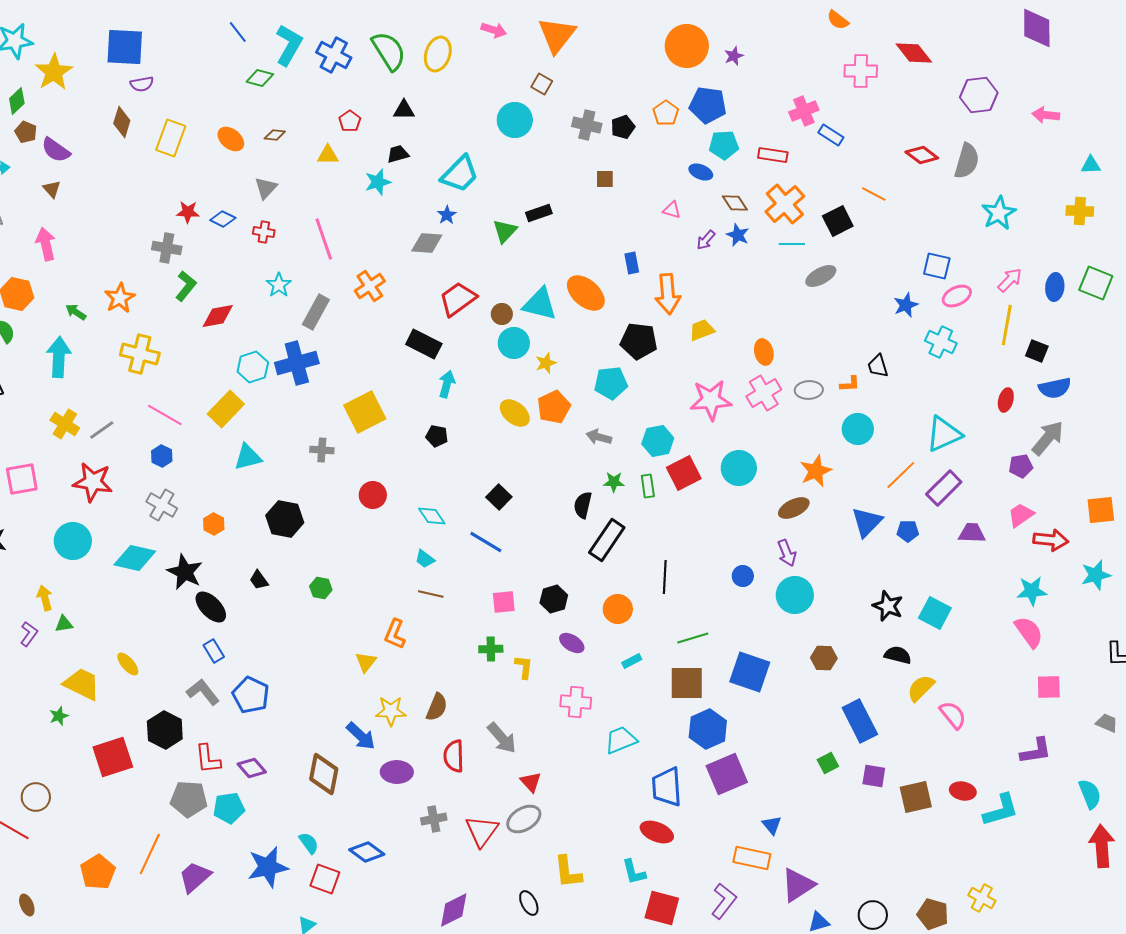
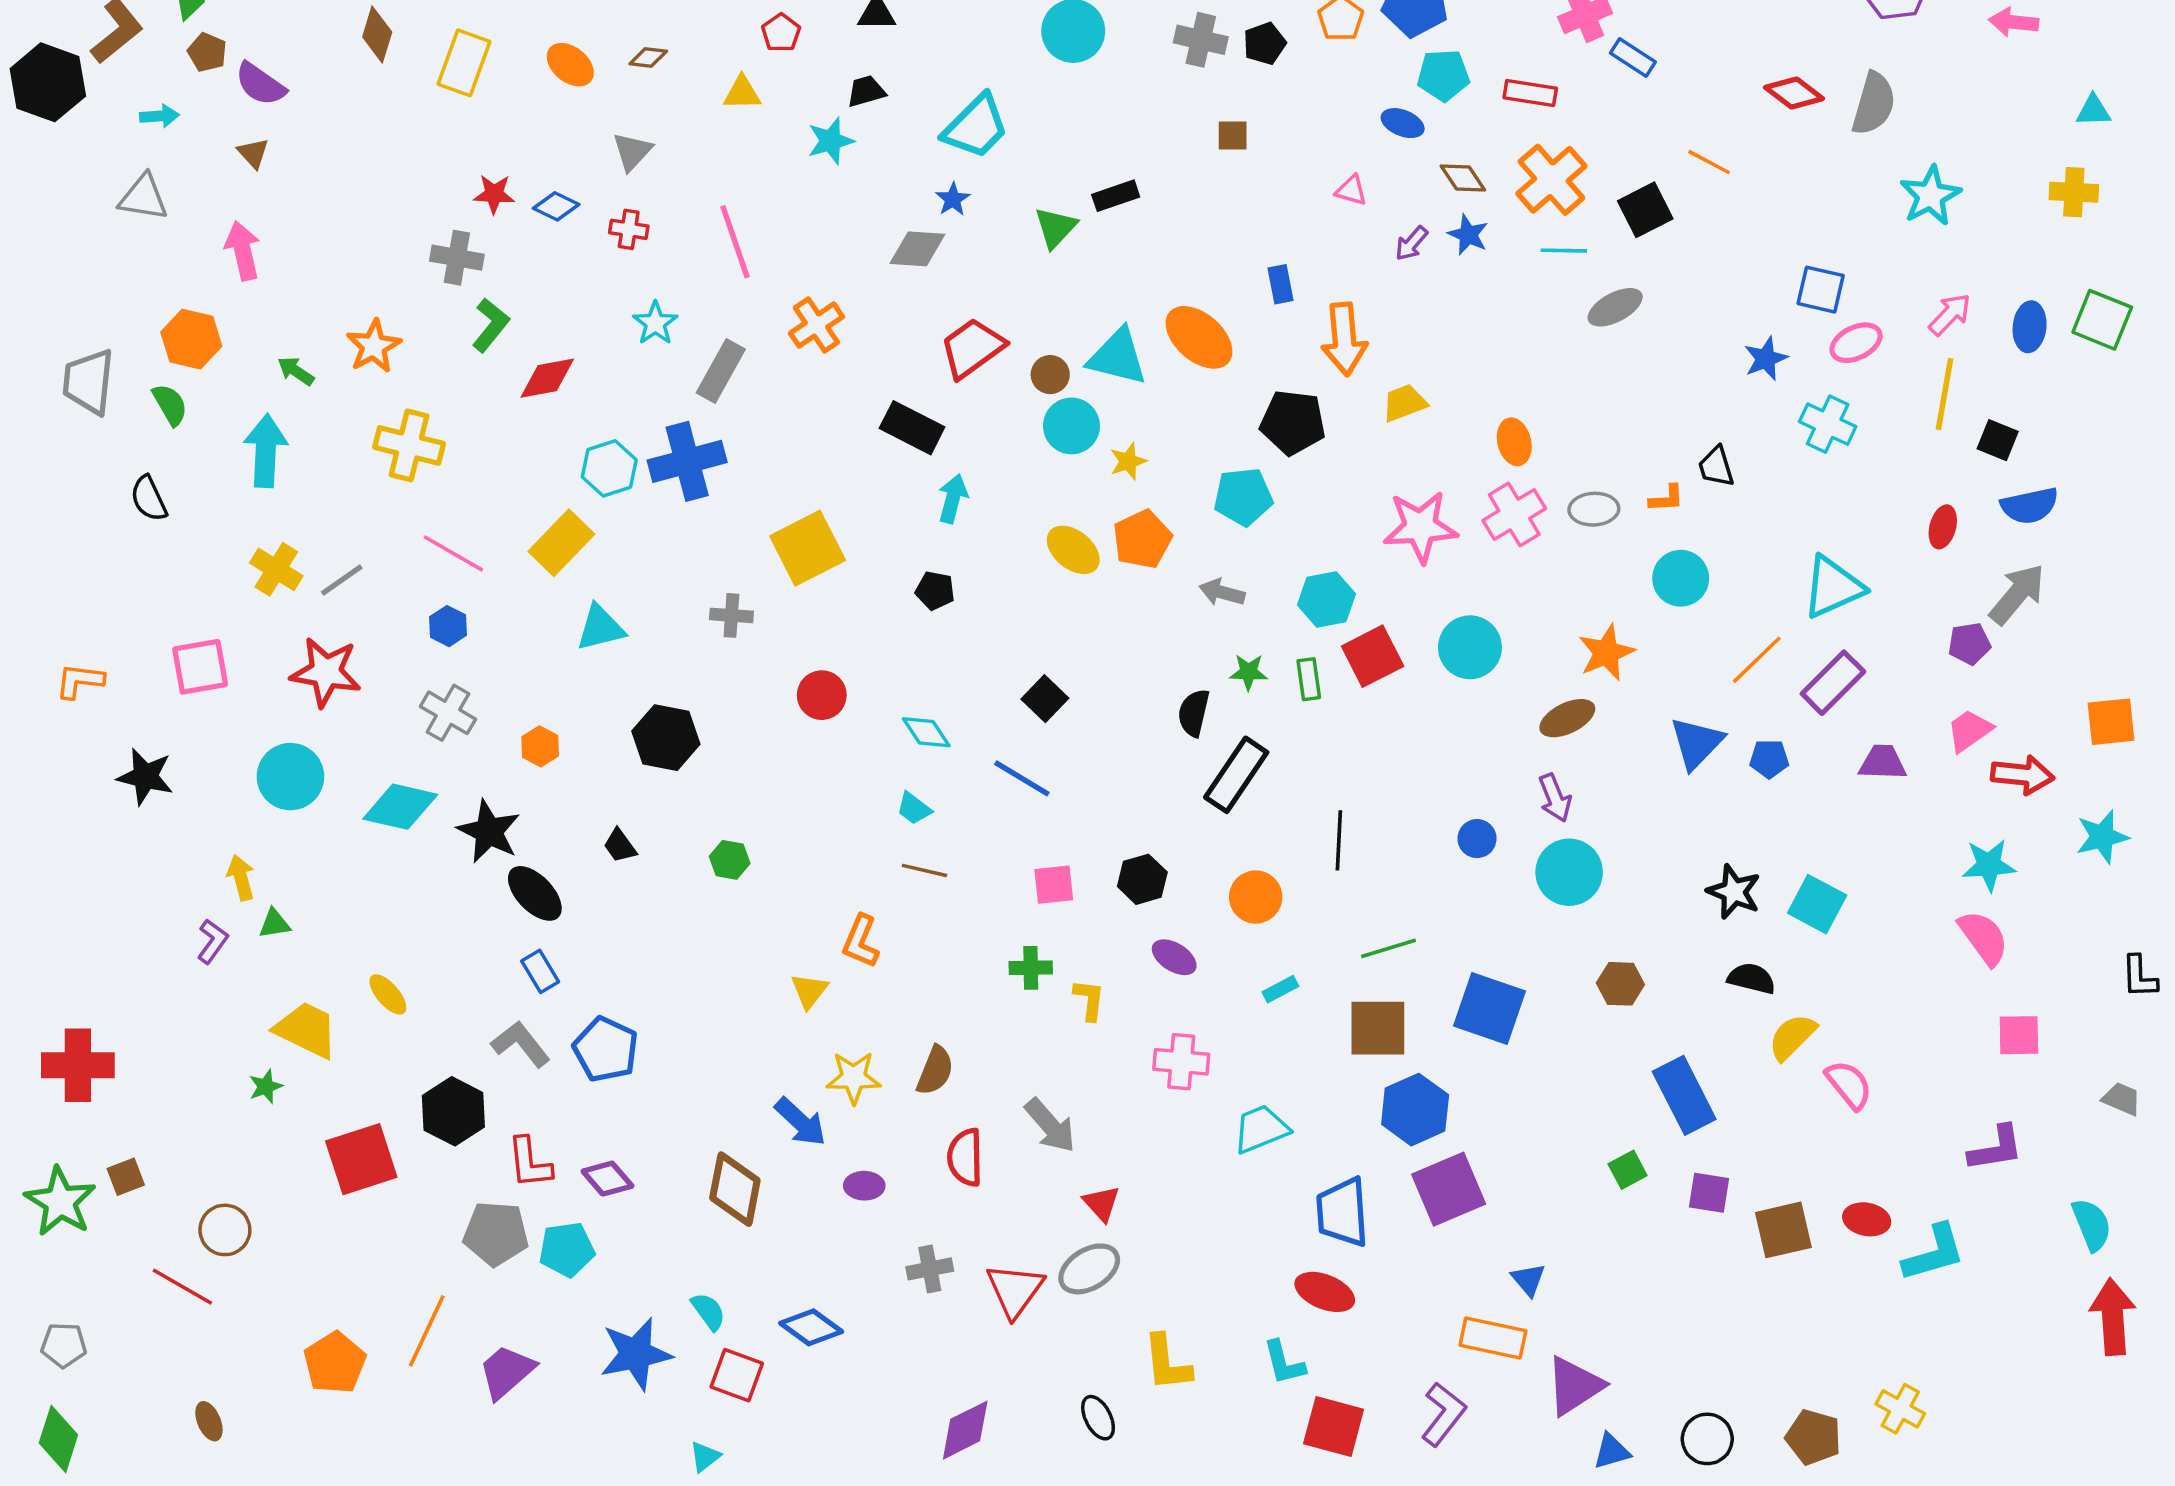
purple ellipse: (397, 772) -> (864, 1186), size x0.7

